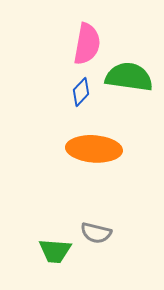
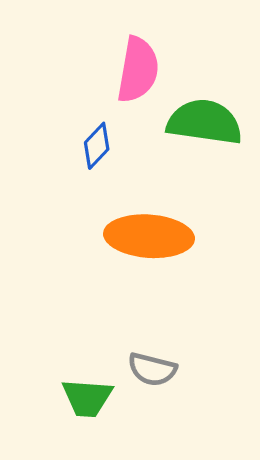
blue diamond: (81, 92) -> (97, 146), moved

